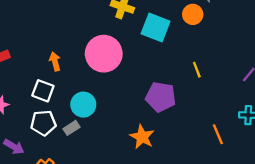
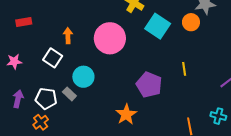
white pentagon: (43, 123) -> (46, 98), moved
gray rectangle: (72, 128) -> (69, 94), turned 64
purple arrow: (14, 147) -> (18, 99), turned -120

